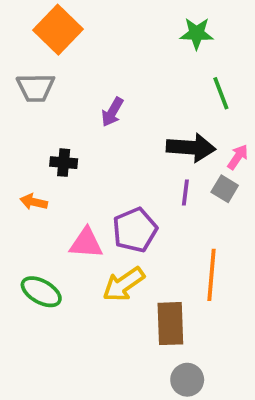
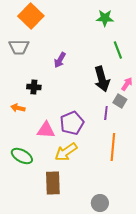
black arrow: (191, 148) -> (102, 79), turned 70
purple line: (185, 193) -> (106, 113), moved
brown rectangle: (170, 324) -> (53, 183), moved

